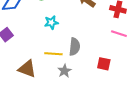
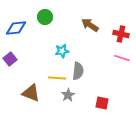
cyan star: (51, 22) -> (62, 51), moved
red square: (104, 64) -> (102, 103), moved

